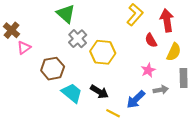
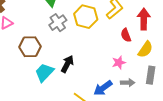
yellow hexagon: (103, 52) -> (86, 17), moved
black arrow: (99, 92) -> (67, 64), moved, turned -102
cyan trapezoid: (72, 93) -> (44, 72), turned -95

